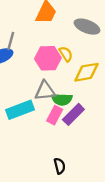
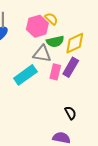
yellow diamond: (87, 72) -> (75, 43), moved
gray triangle: (45, 91) -> (42, 54), turned 30
green semicircle: (62, 99) -> (55, 41), moved

